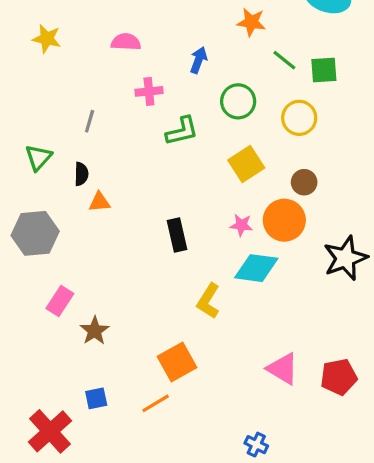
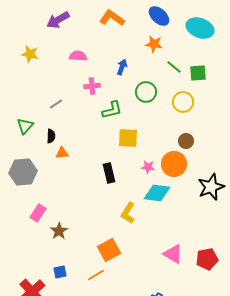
gray line: (90, 121) -> (56, 104), turned 40
yellow square: (246, 164) -> (128, 138), moved, turned 35

